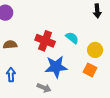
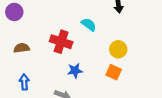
cyan semicircle: (72, 38) -> (89, 25), moved
blue star: (56, 67) -> (75, 71), size x0.6

